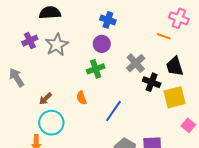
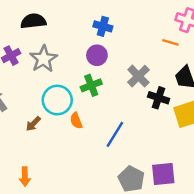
cyan circle: (51, 123) -> (57, 100), moved

